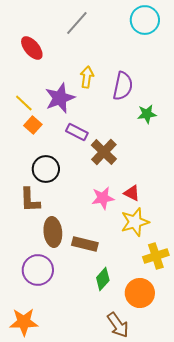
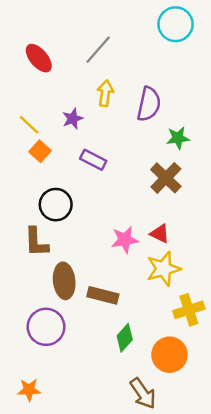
gray line: (77, 23) -> (98, 50), moved
purple star: (60, 98) -> (73, 119), size x0.6
brown cross: (104, 152) -> (166, 178), moved
orange star: (24, 322) -> (29, 390), size x0.7

